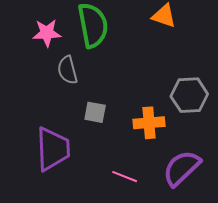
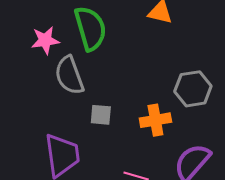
gray semicircle: (67, 70) -> (69, 75), size x1.4

